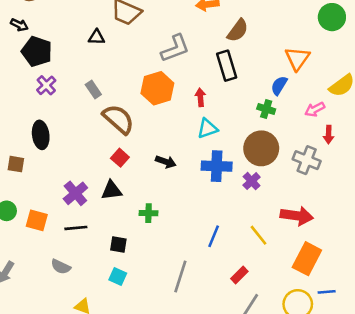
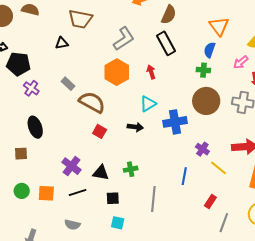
cyan triangle: (207, 128) -> (148, 104), moved
purple cross: (252, 181) -> (202, 149), moved
black triangle: (111, 190) -> (101, 173), moved, turned 30
gray line: (180, 277) -> (153, 199), moved

